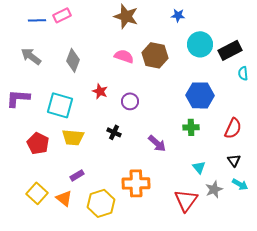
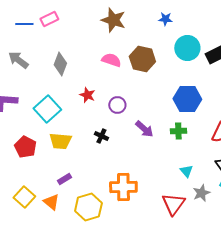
cyan square: (60, 105) -> (47, 109), turned 32
purple arrow: (157, 143) -> (144, 129), moved

